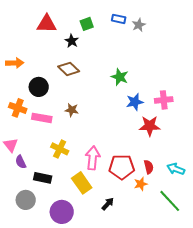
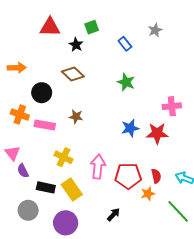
blue rectangle: (119, 19) -> (125, 44), moved, turned 40
gray star: (139, 25) -> (155, 30), moved
blue star: (135, 102) -> (130, 128), moved
yellow rectangle: (82, 183) -> (72, 189), moved

